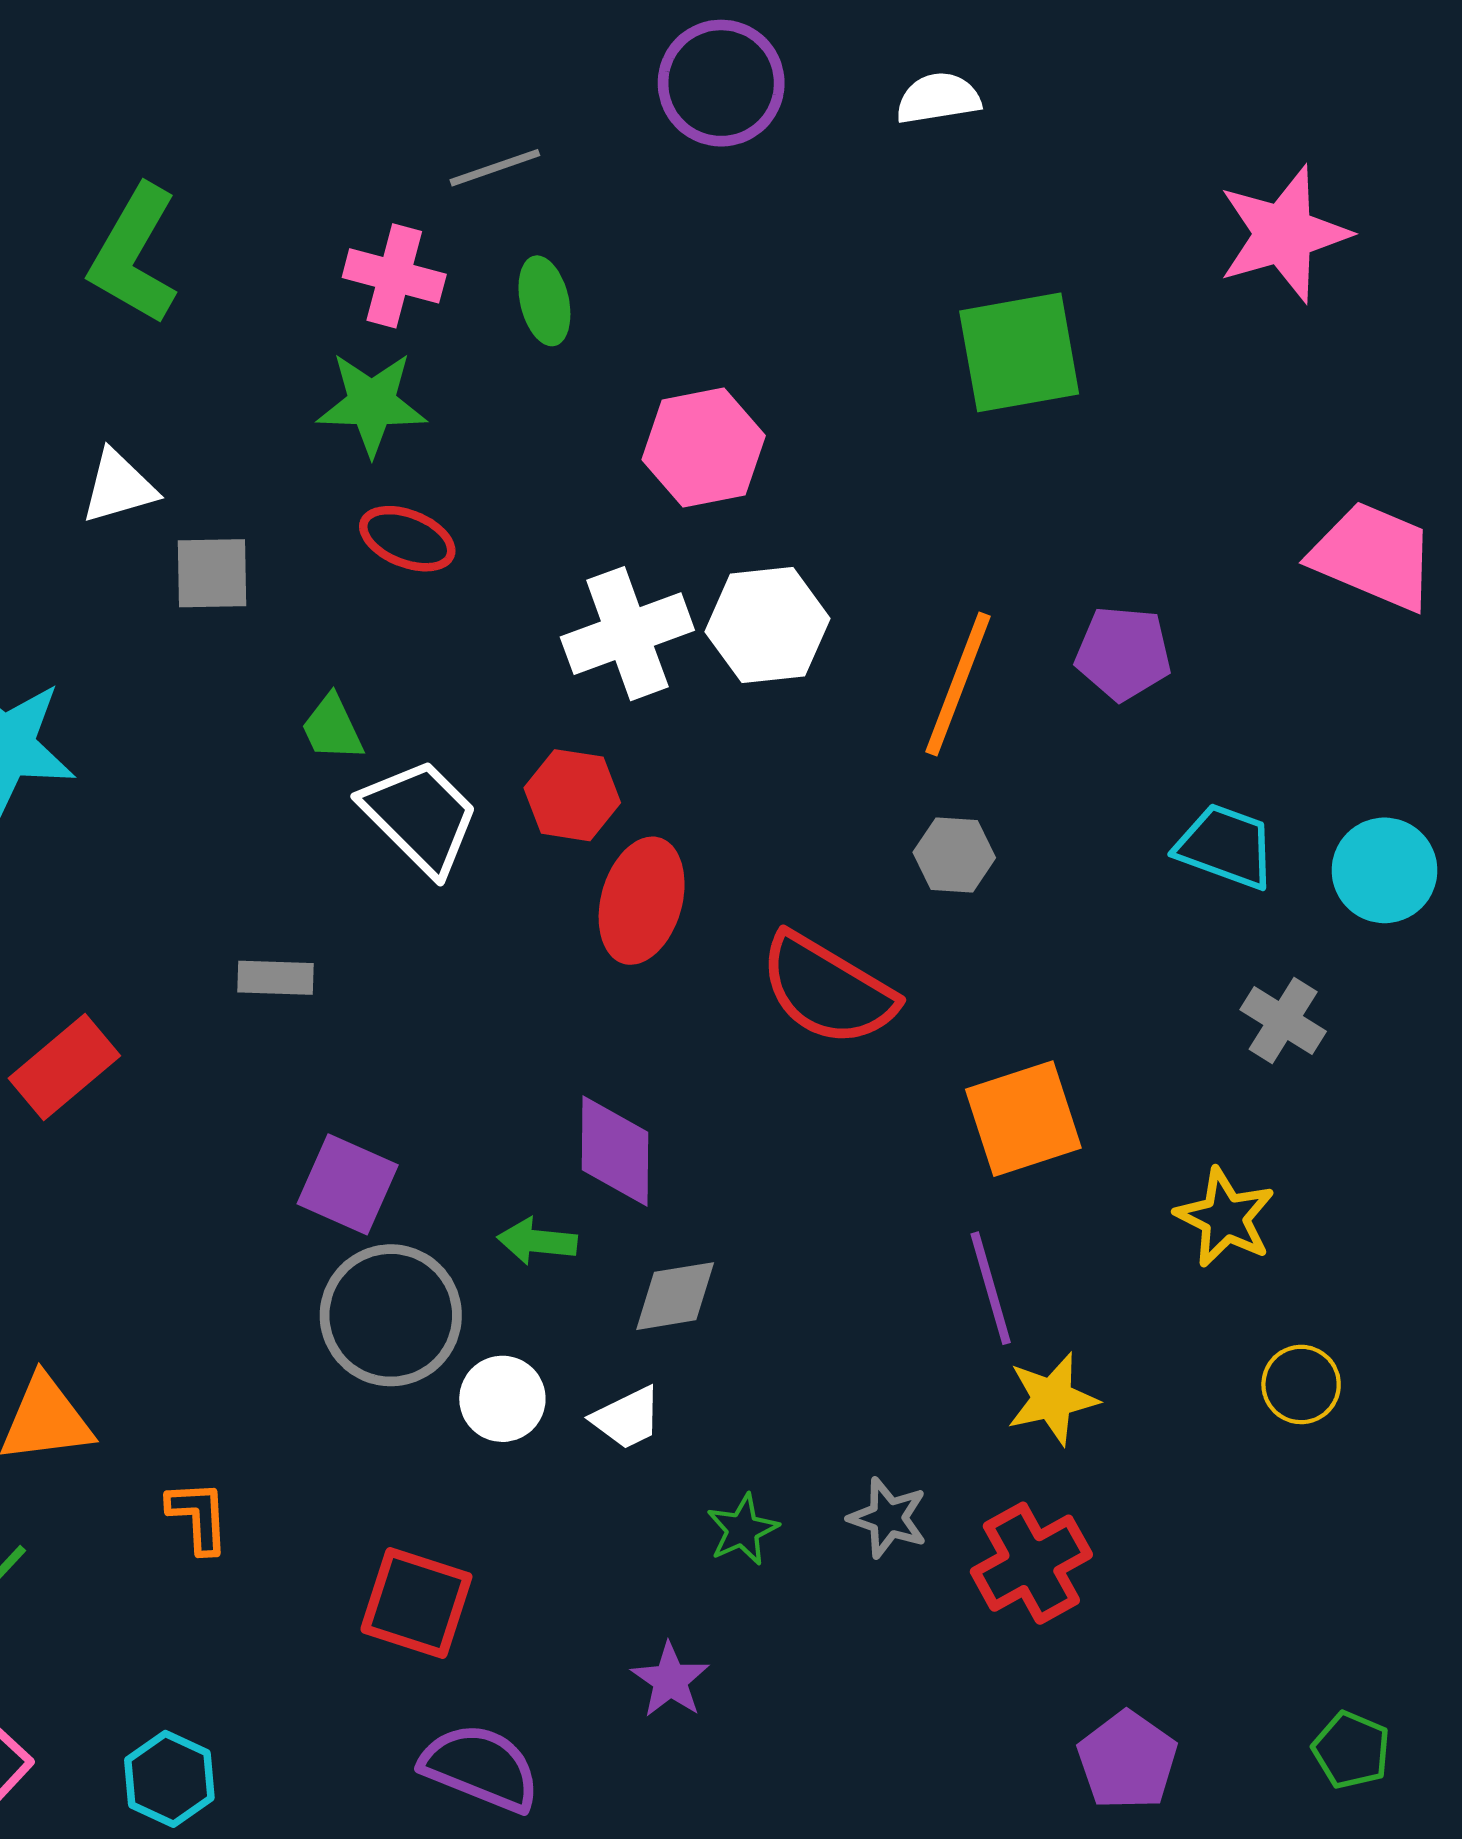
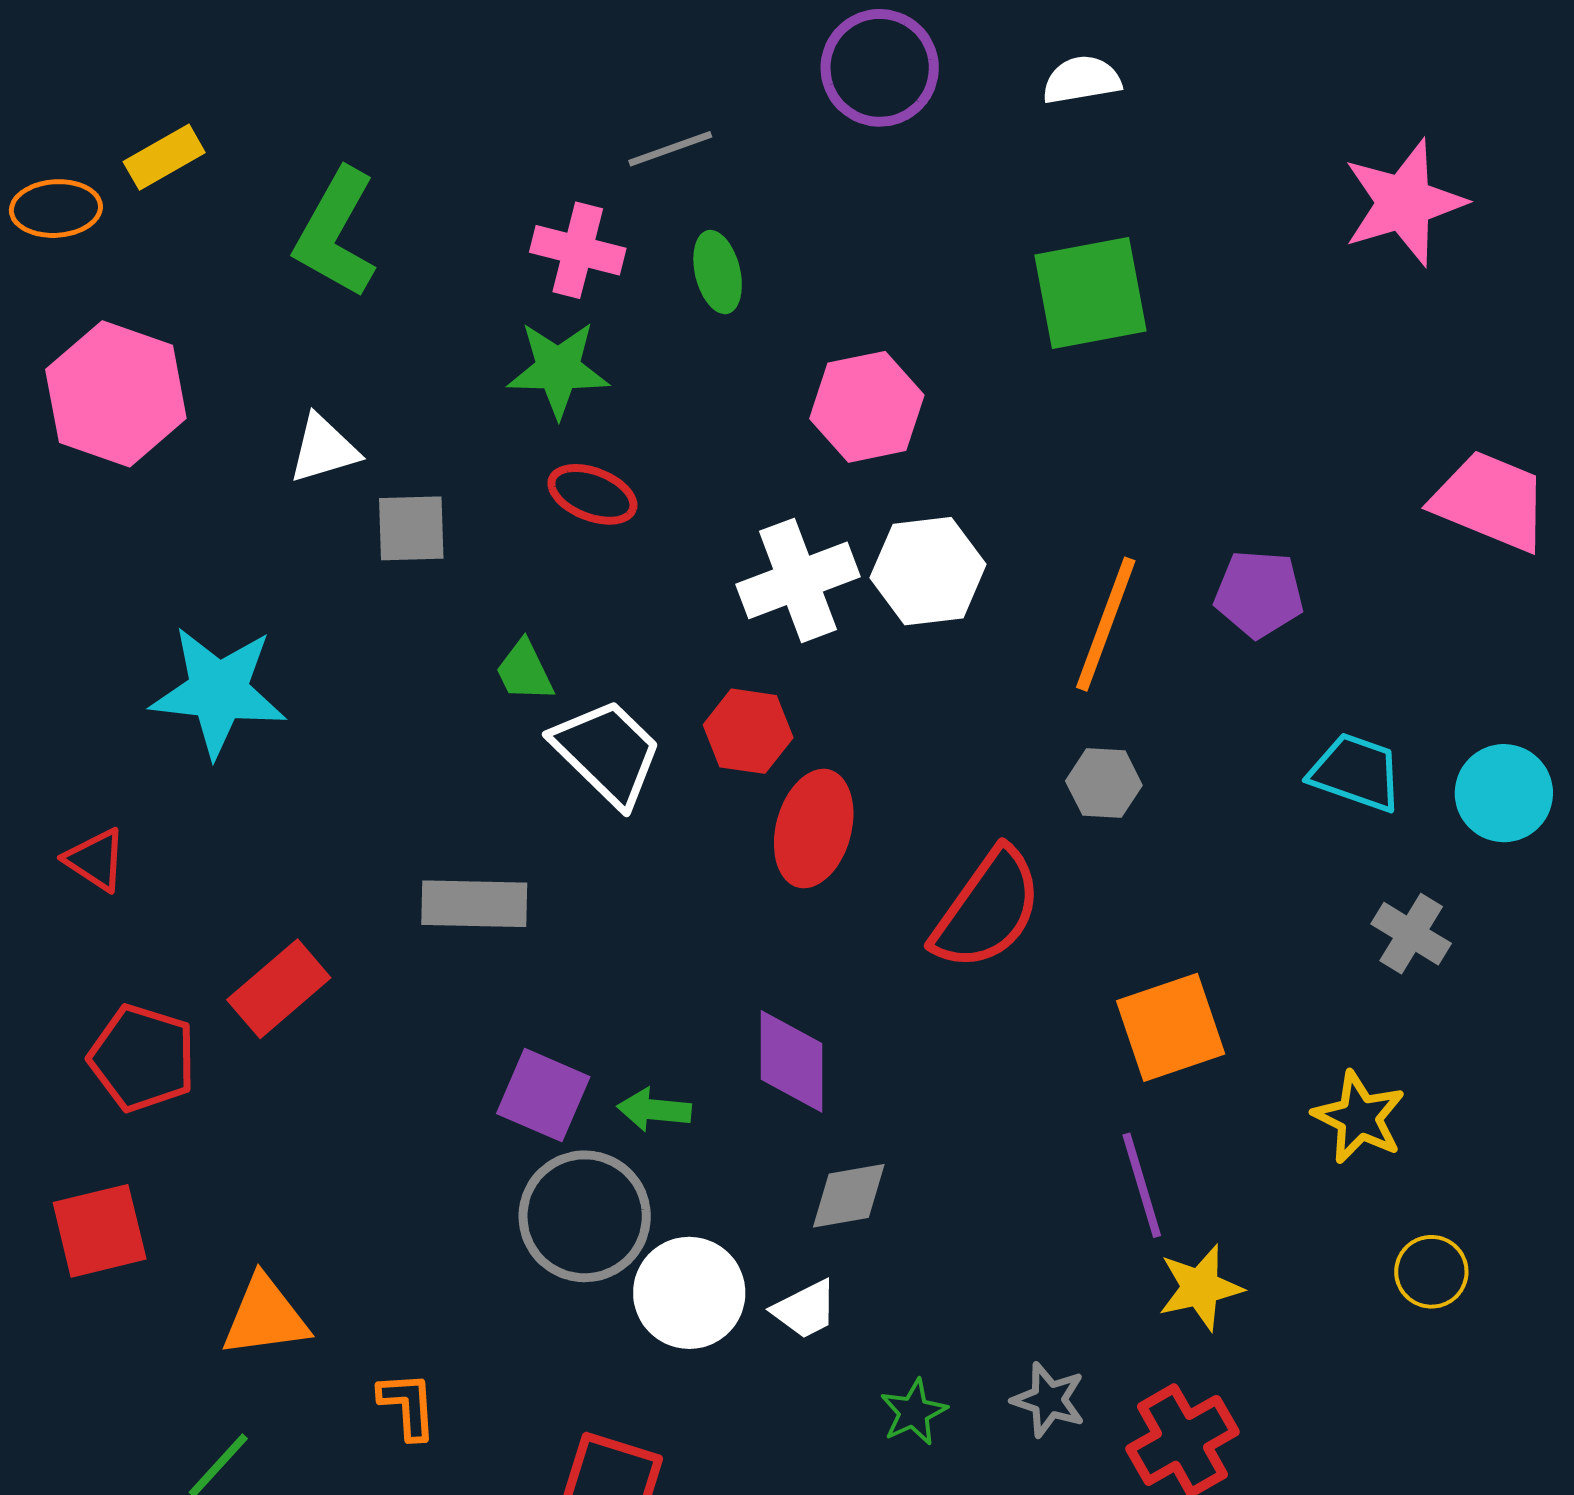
green square: (1019, 352) -> (1090, 293), moved
gray rectangle: (276, 978) -> (474, 904), size x1.5
red semicircle: (827, 990) -> (987, 909), turned -85
green arrow: (537, 1241) -> (654, 1110), moved
white circle: (502, 1399) -> (689, 1293), size x1.4

